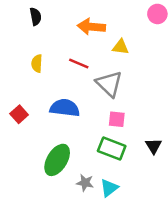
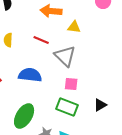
black triangle: (154, 146) -> (100, 105), turned 32

